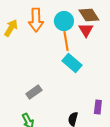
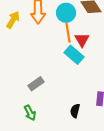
red triangle: (86, 30) -> (82, 40), moved

